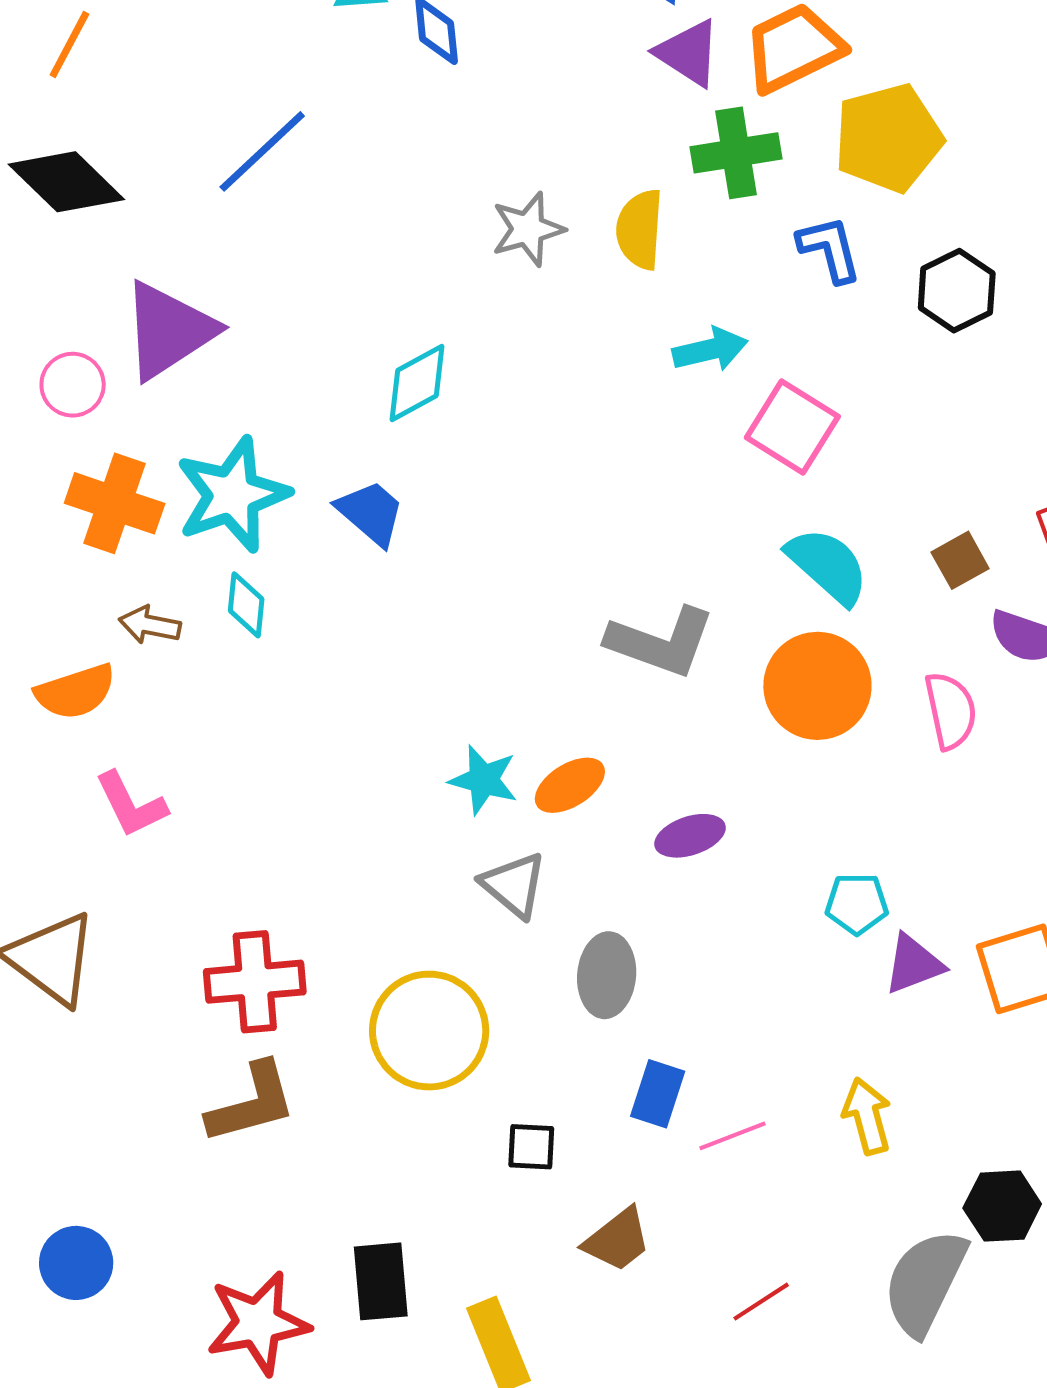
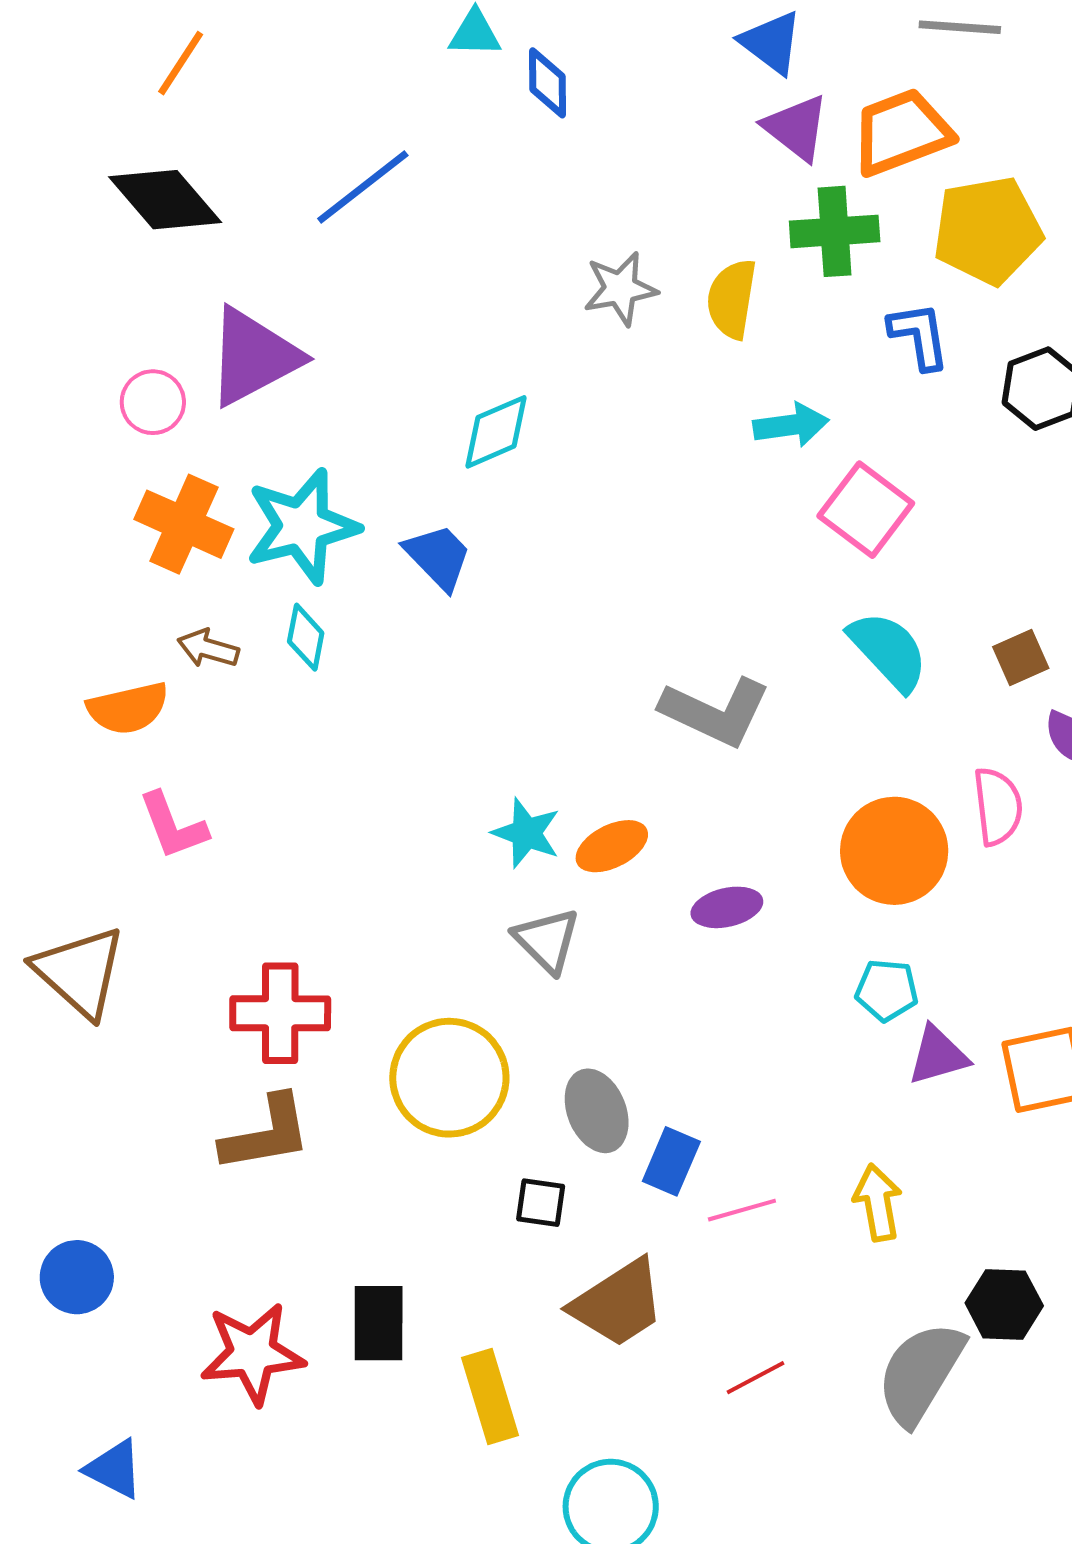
orange circle: (817, 686) -> (894, 851), moved
gray ellipse: (607, 975) -> (597, 1111), moved, turned -32
brown trapezoid: (617, 1240) -> (618, 1303), size x1.4

